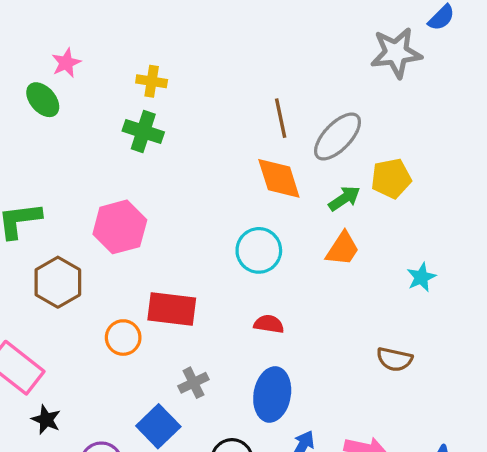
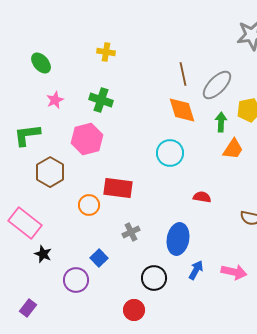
pink star: (66, 63) -> (55, 100), moved
green cross: (143, 132) -> (101, 100), moved
green arrow: (344, 198) -> (221, 122), turned -54
orange trapezoid: (343, 249) -> (233, 149), moved
red semicircle: (269, 324) -> (202, 197), moved
blue square: (158, 426) -> (99, 258), moved, size x0.7

